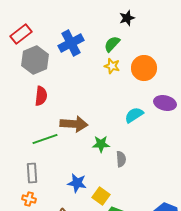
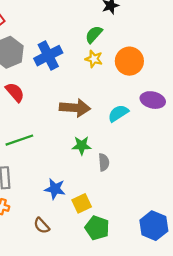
blue cross: (71, 43) -> (48, 56), moved
red semicircle: (41, 96) -> (15, 92), turned -48
brown arrow: (74, 124) -> (75, 108), moved
yellow square: (101, 196) -> (82, 203), turned 30

